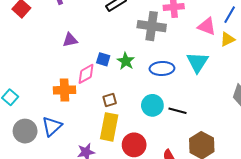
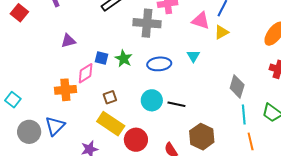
cyan triangle: (197, 62) -> (193, 56), size x0.6
yellow rectangle: (109, 127) -> (111, 124), turned -64

